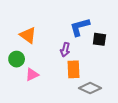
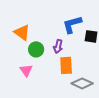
green circle: (17, 59) -> (36, 49), moved
pink triangle: (32, 75) -> (26, 70), turned -40

